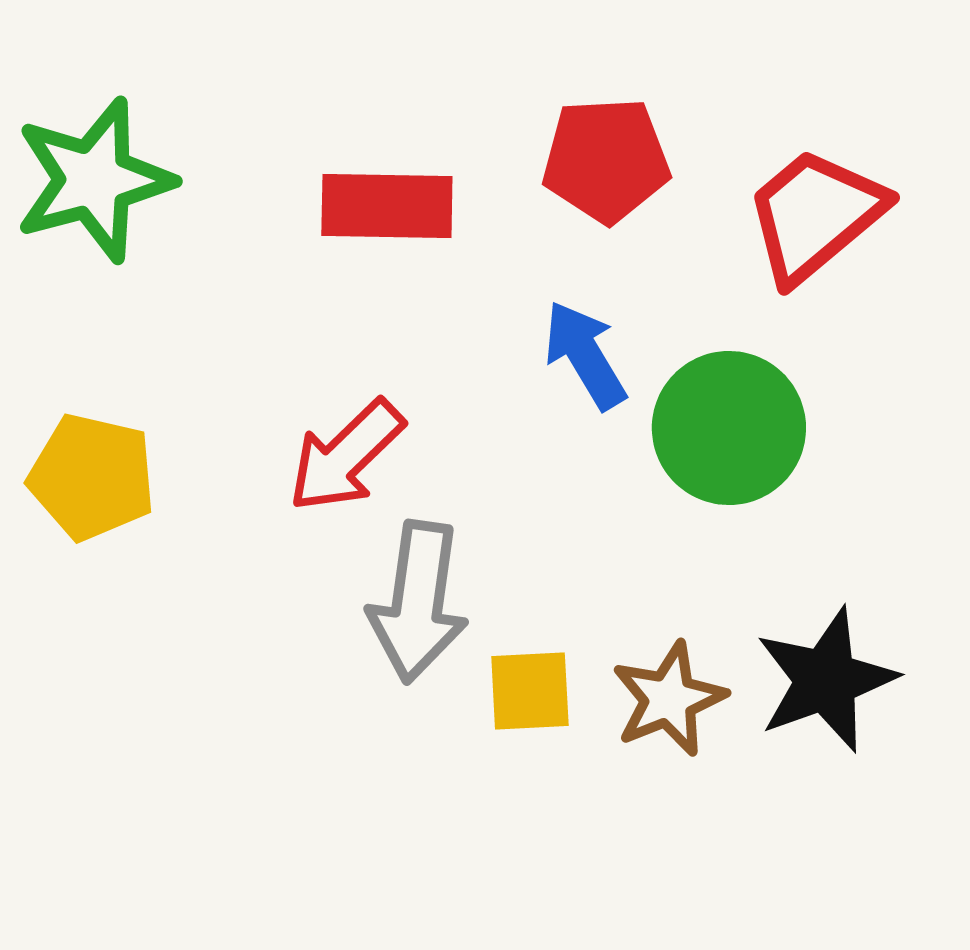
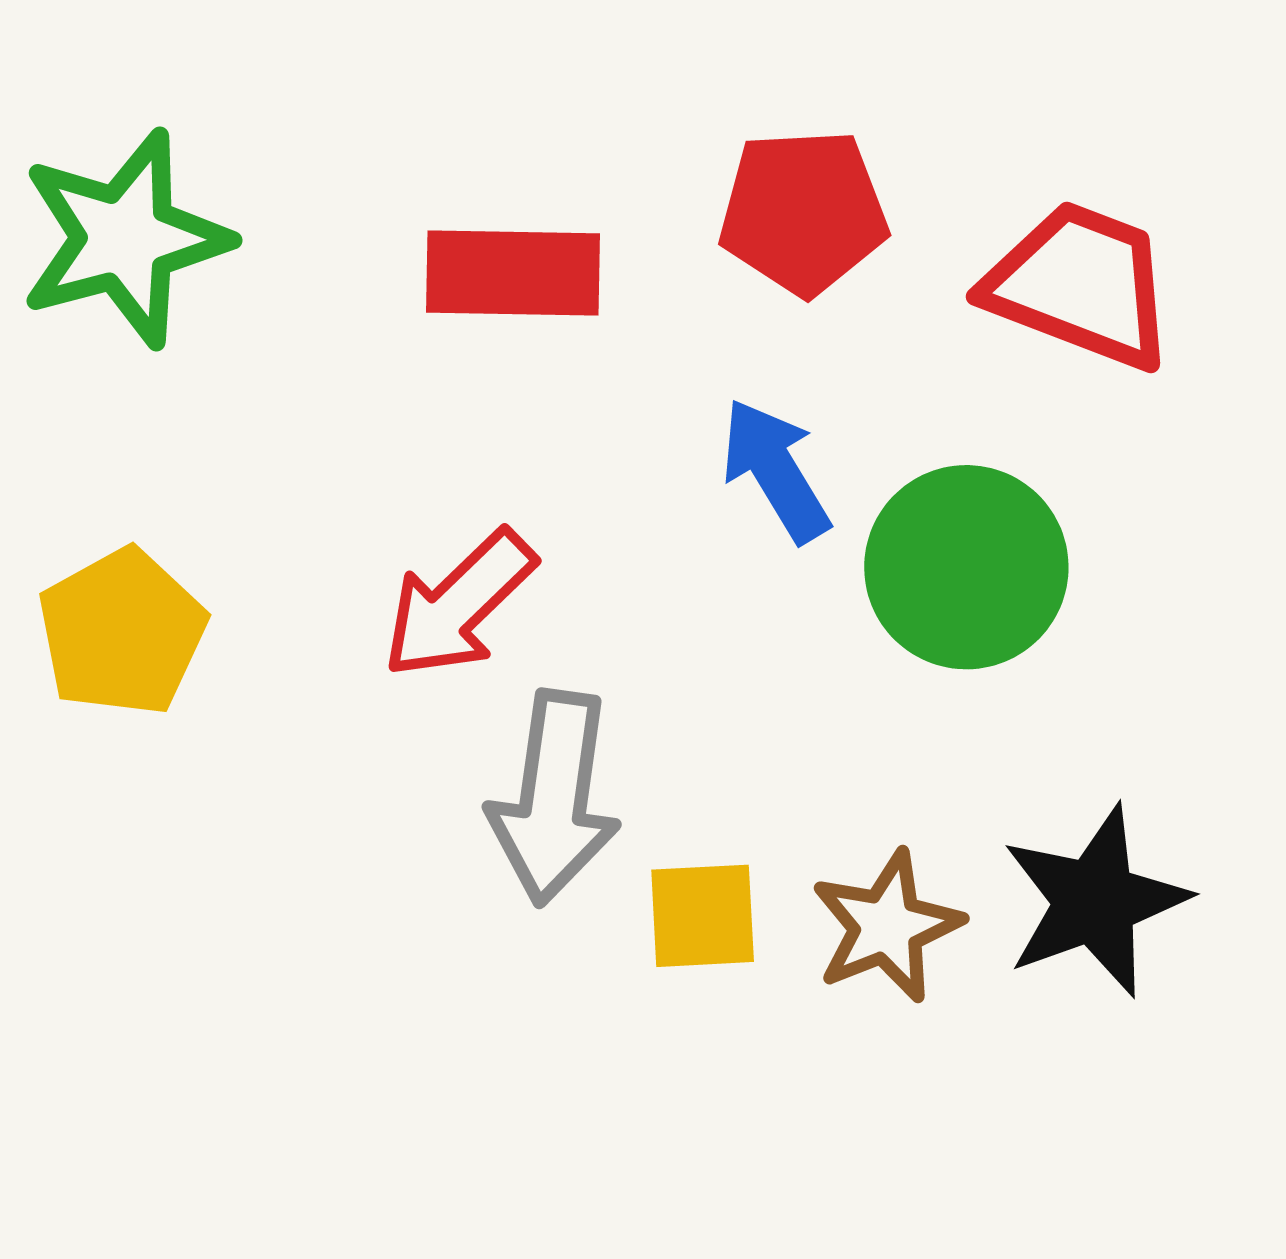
red trapezoid: (815, 215) -> (1080, 285), turned 61
yellow pentagon: (92, 477) -> (122, 632), turned 30

